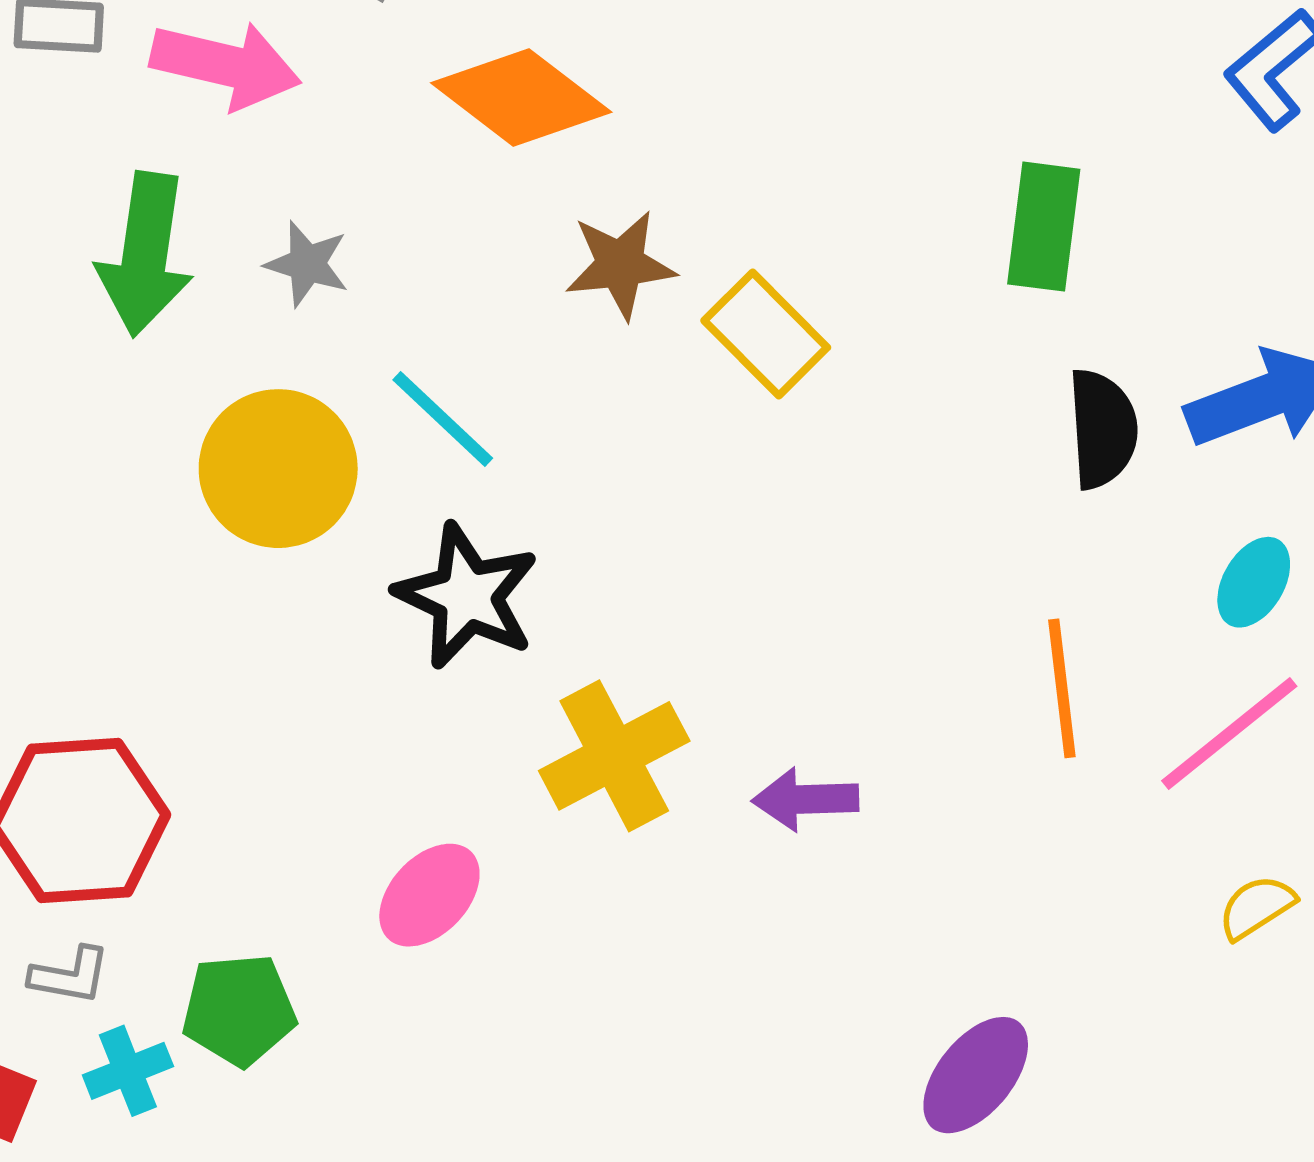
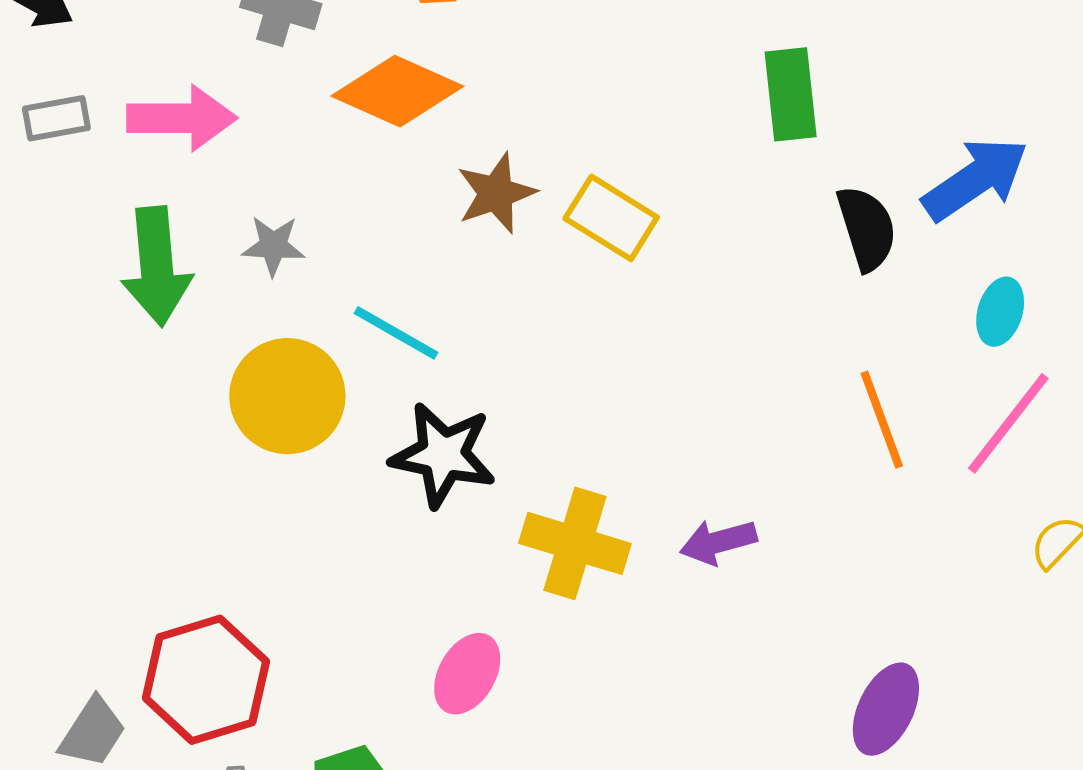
yellow cross: (614, 756) -> (575, 543), turned -32

